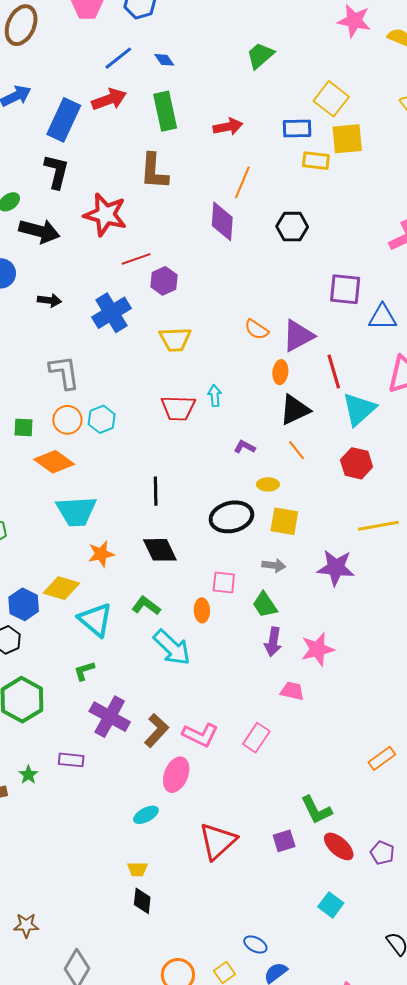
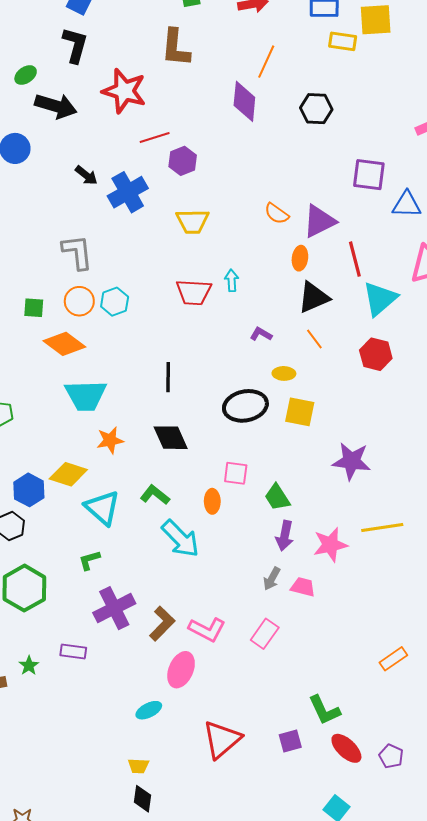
black arrow: (49, 300) -> (86, 175), moved, turned 30
yellow line: (378, 526) -> (382, 528), moved
gray arrow: (274, 565) -> (272, 579), moved, turned 110
purple cross: (110, 717) -> (114, 608), turned 33

